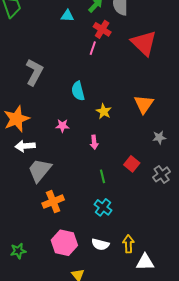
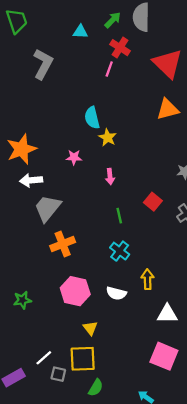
gray L-shape: (34, 72) -> (43, 64), moved
orange triangle: (144, 104) -> (168, 109), moved, turned 40
yellow star: (104, 111) -> (108, 138), moved
yellow arrow: (128, 244) -> (148, 279), moved

